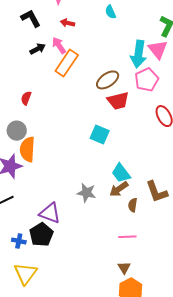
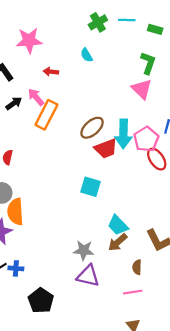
red arrow: (68, 23) -> (51, 72), moved
cyan arrow: (138, 54) -> (123, 134), moved
pink pentagon: (147, 80) -> (146, 139), moved
brown semicircle: (133, 205) -> (137, 267), moved
purple triangle: (50, 213) -> (88, 276), moved
blue cross: (19, 241) -> (16, 268), moved

